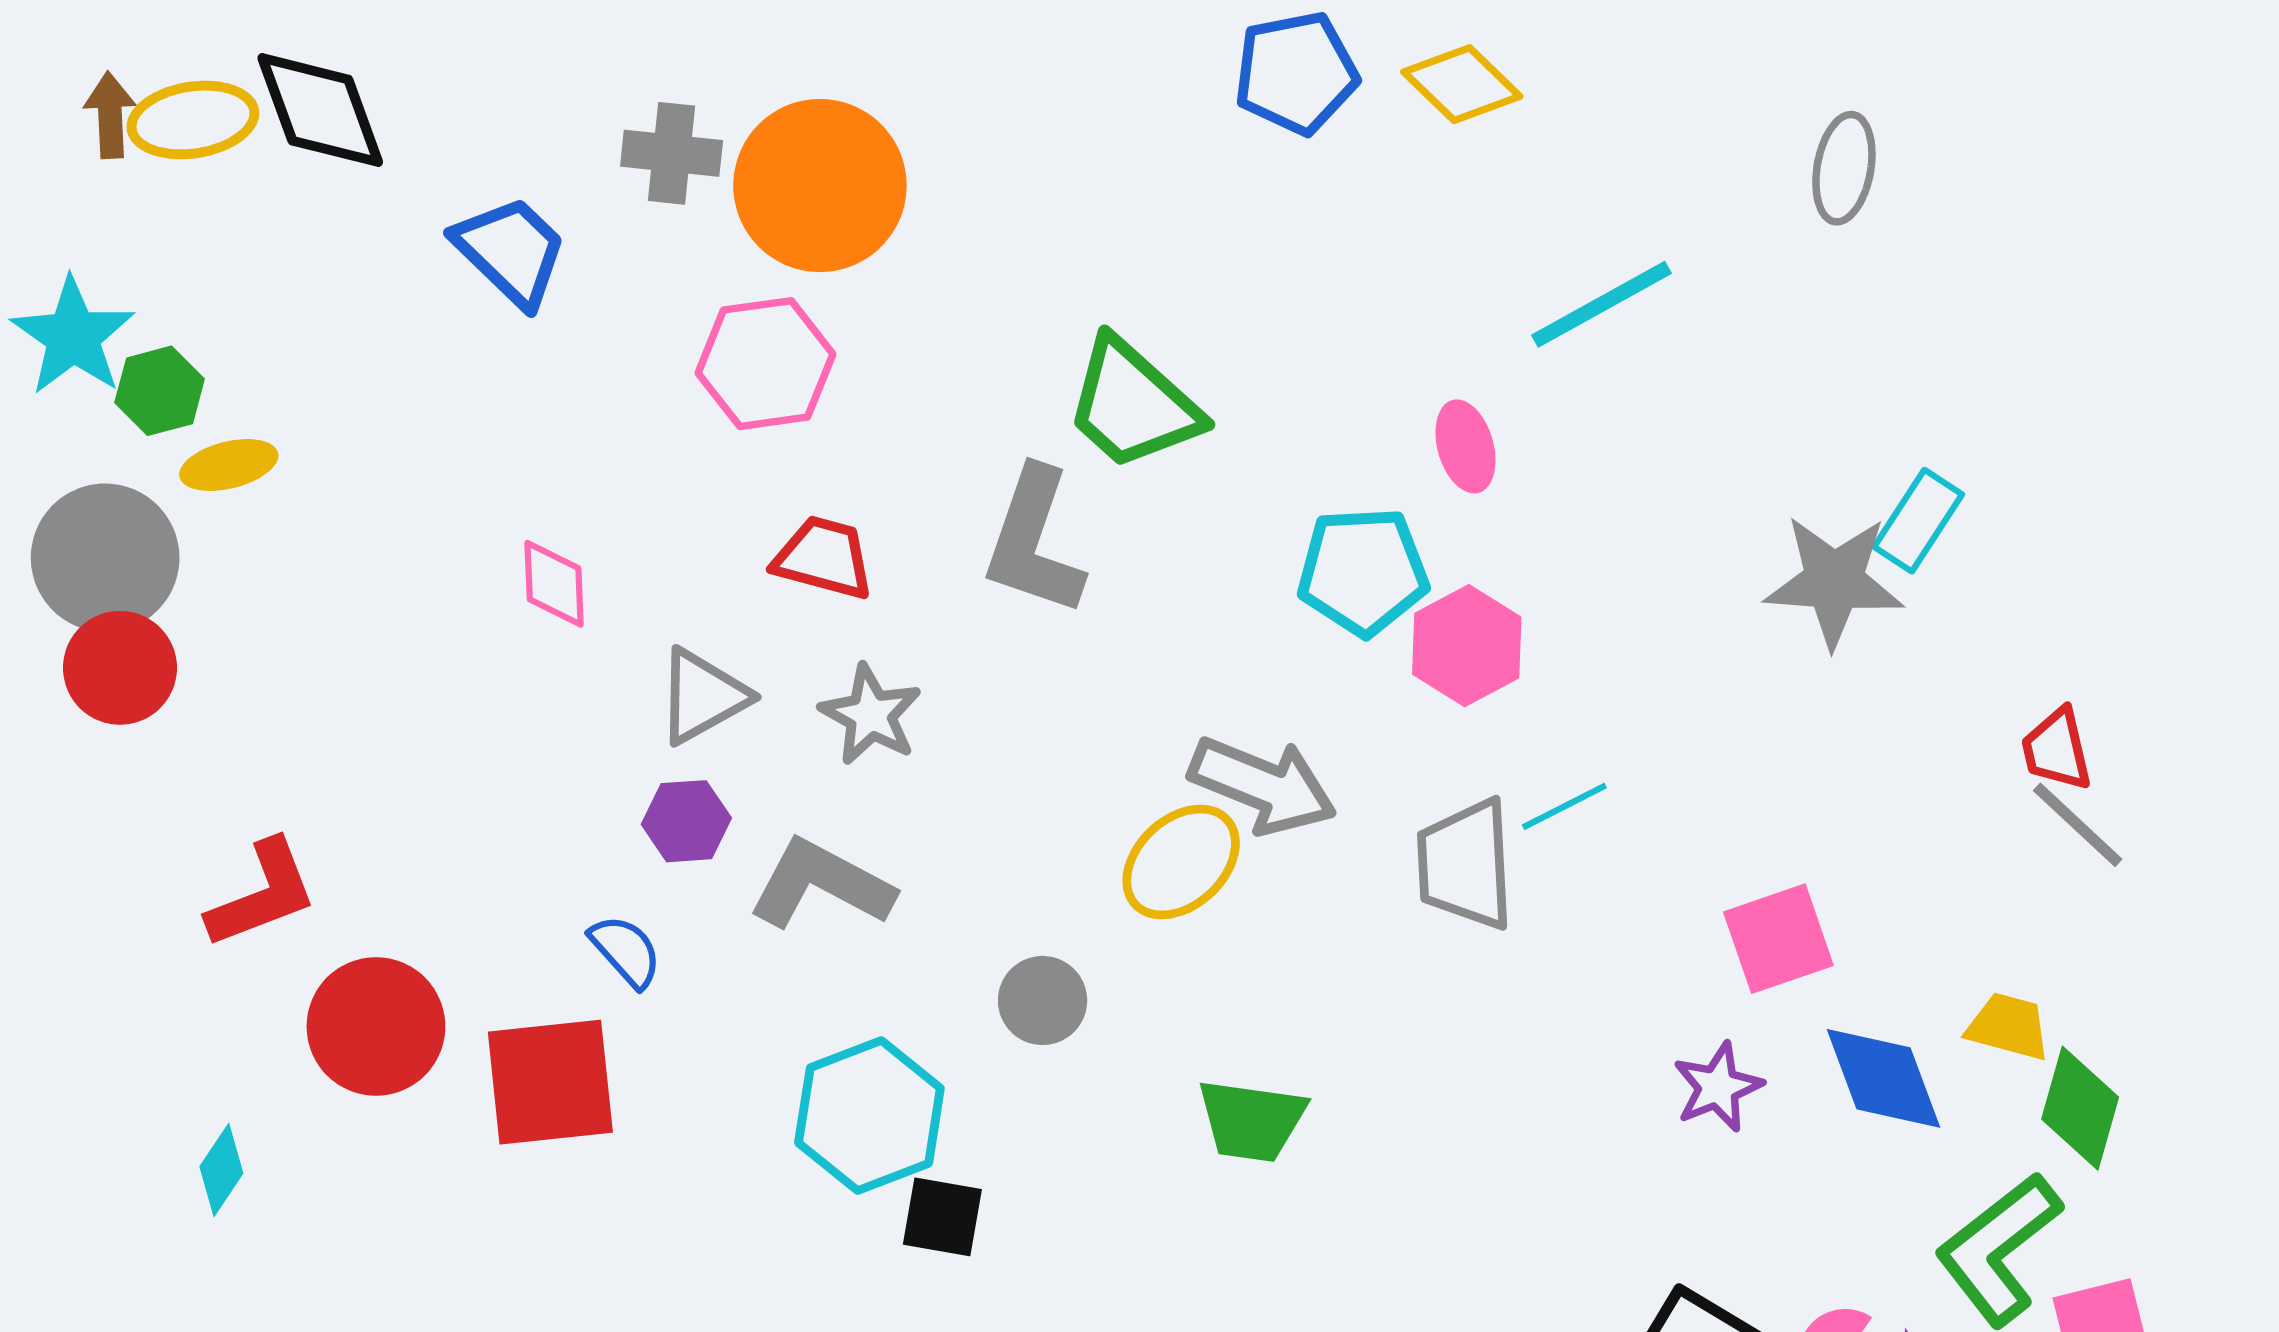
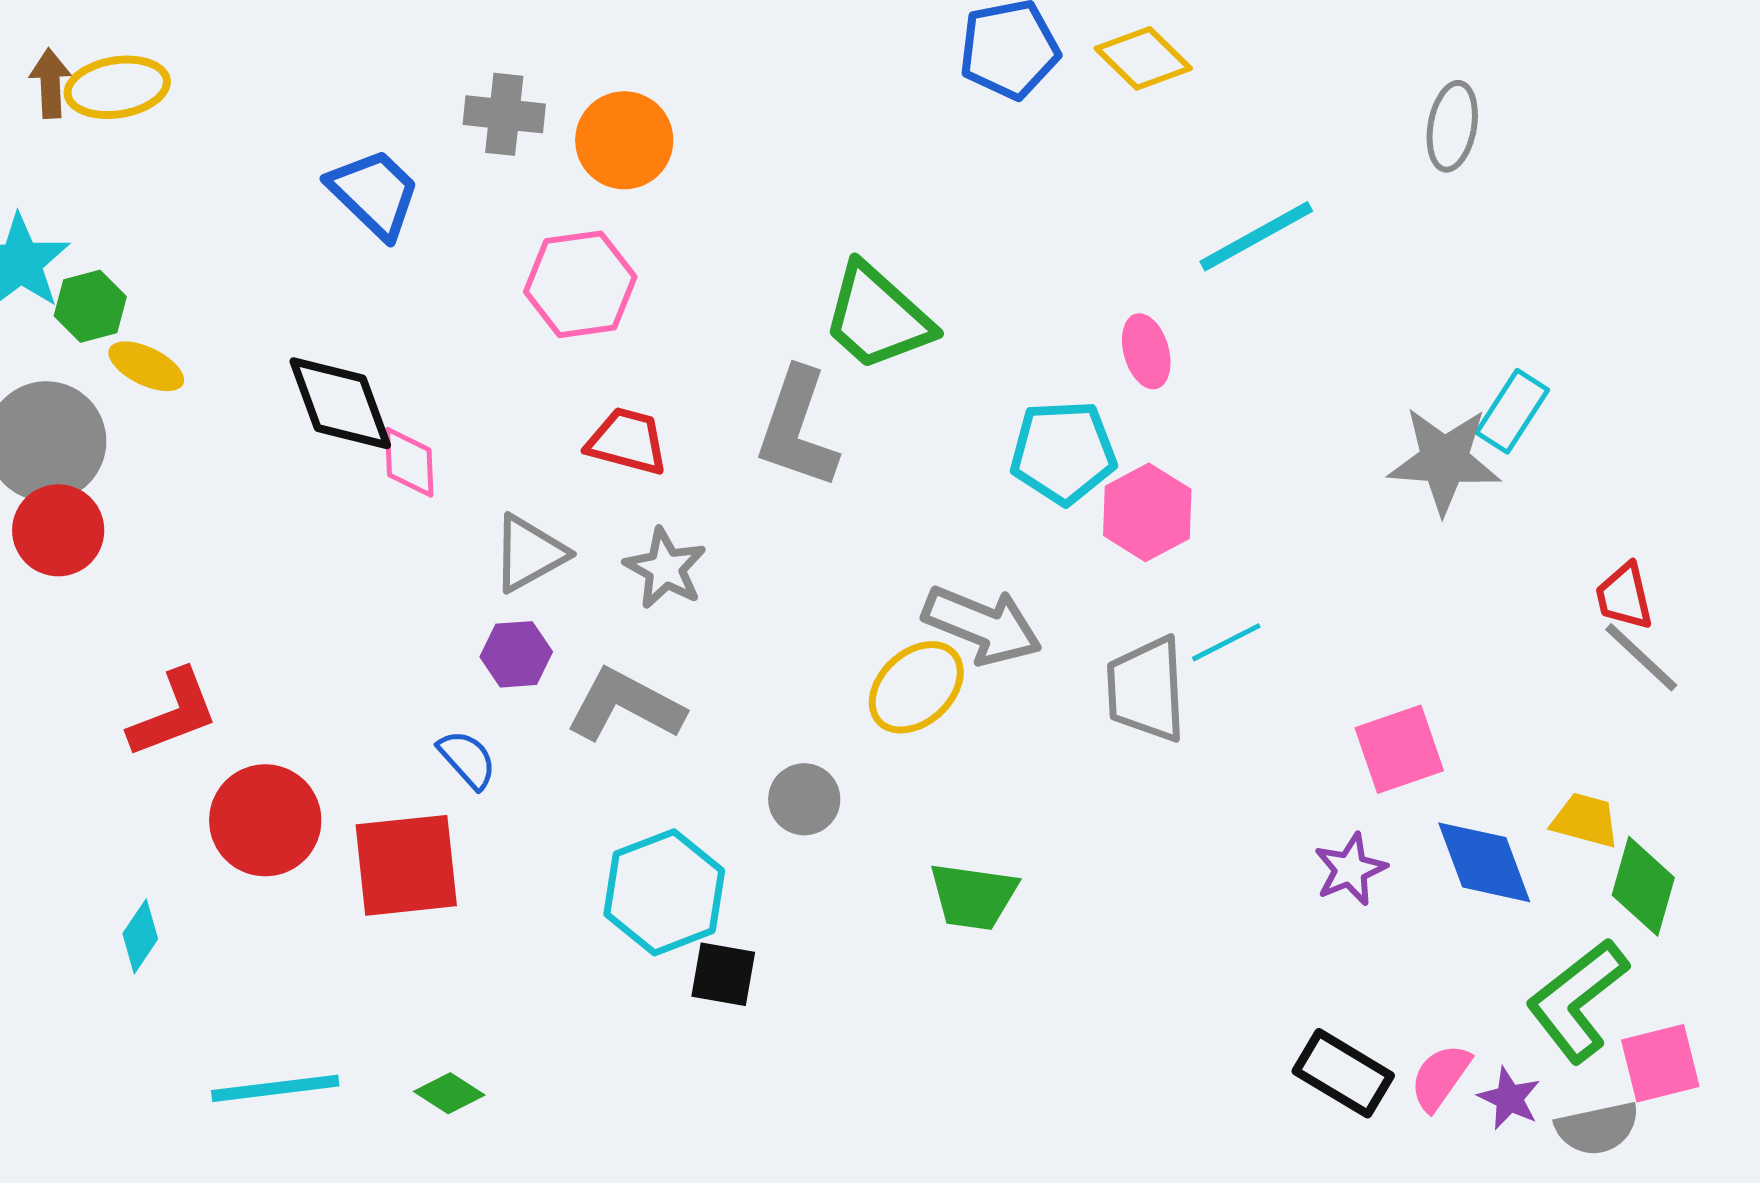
black diamond: (320, 110) -> (340, 403), moved
orange circle: (820, 186) -> (624, 140), size x0.7
yellow ellipse: (229, 465) -> (146, 366), turned 40

